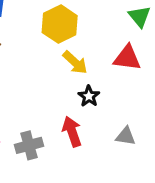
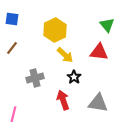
gray triangle: (126, 136) -> (98, 103), size x1.5
gray cross: (29, 145) -> (35, 78), moved

